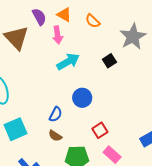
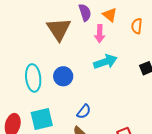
orange semicircle: (93, 21) -> (137, 26), turned 42
blue circle: (82, 98) -> (63, 76), moved

